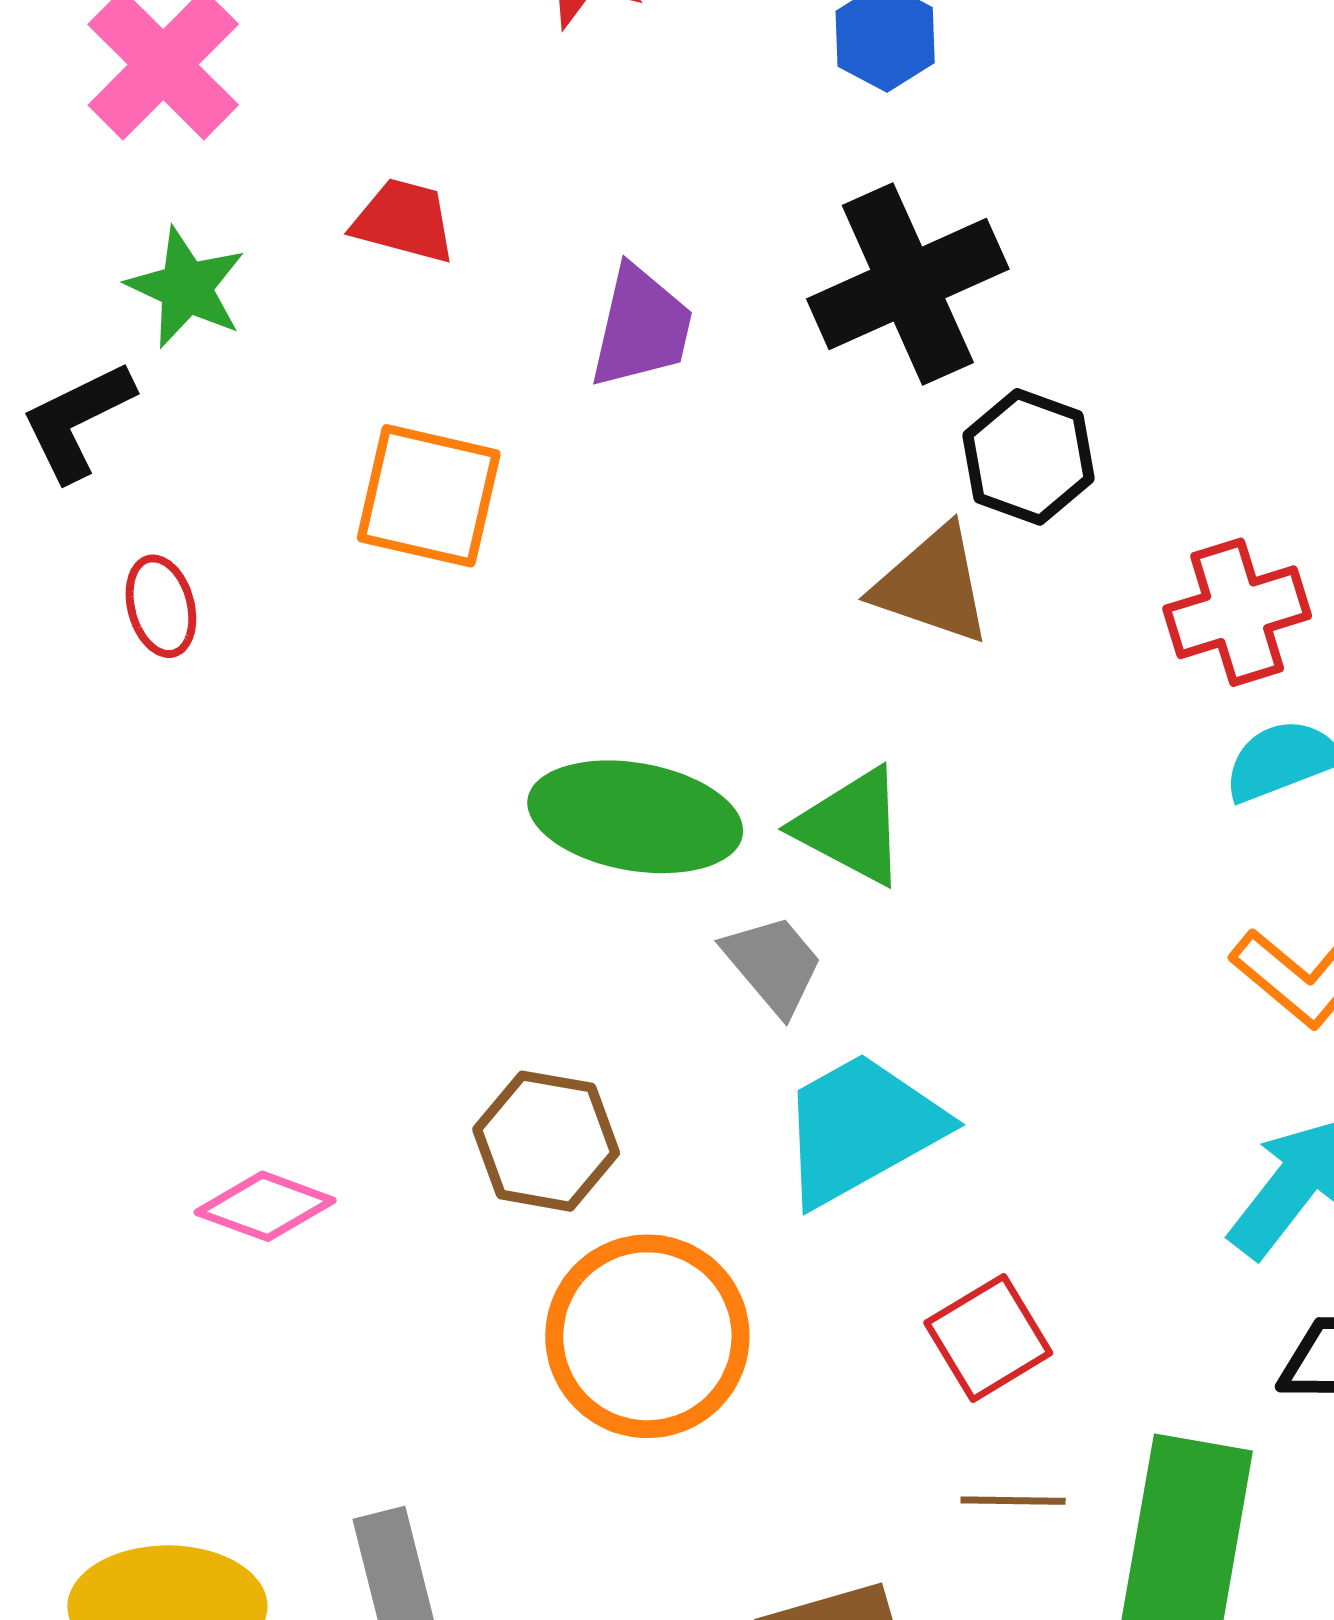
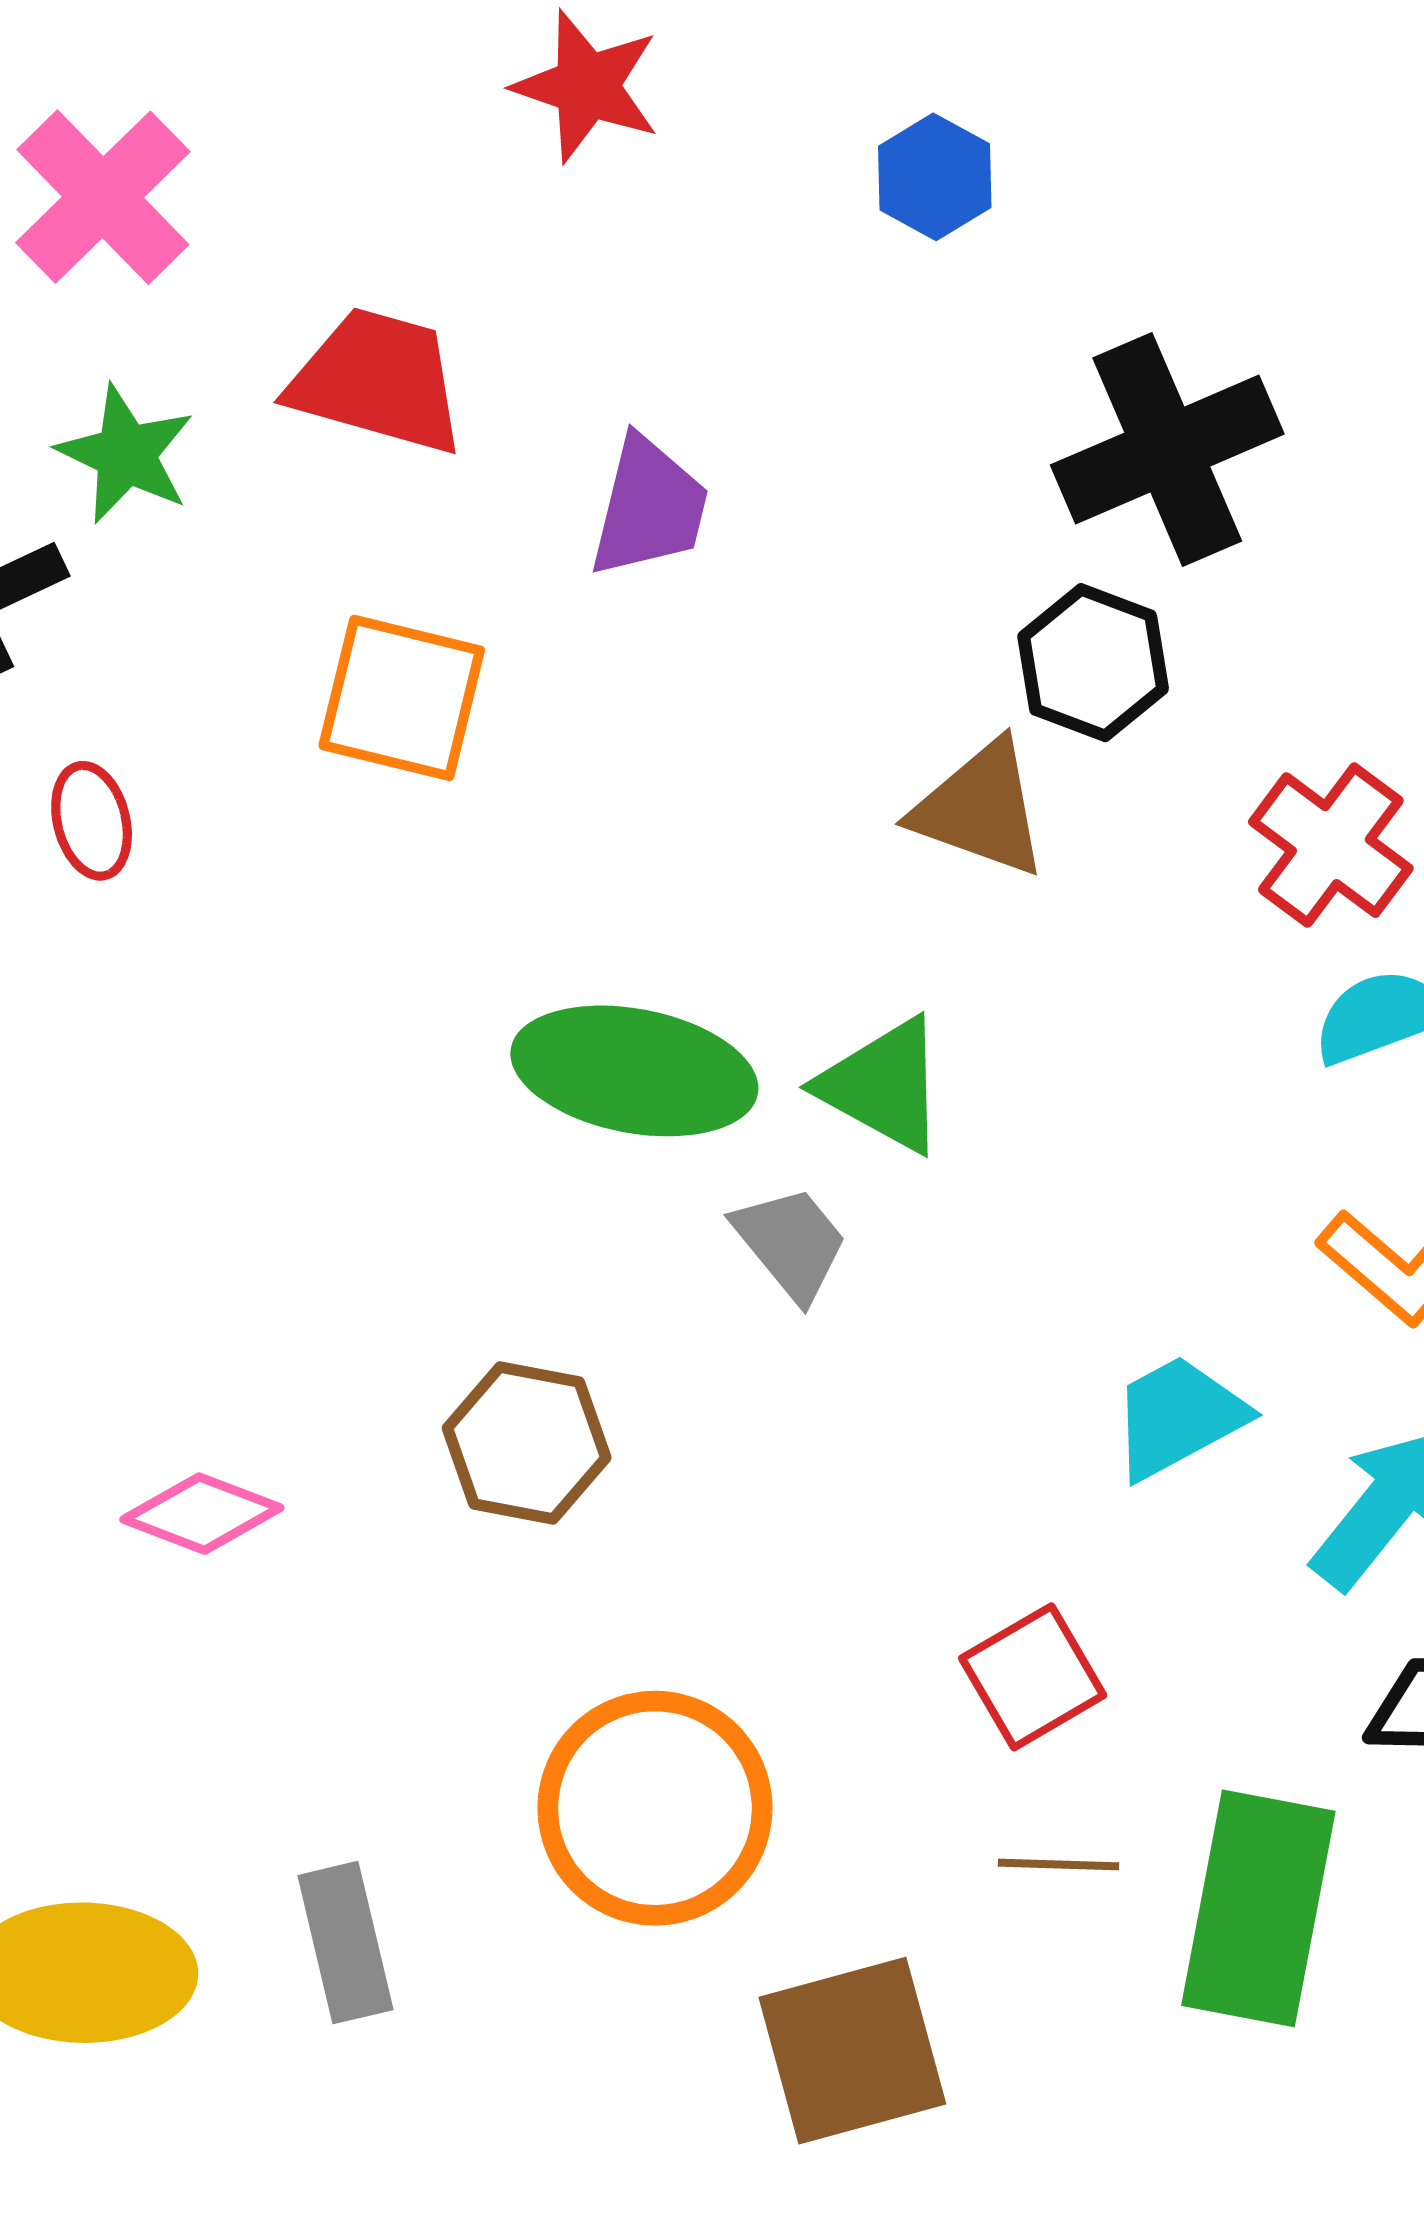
red trapezoid: (404, 221) -> (378, 381), size x1.5
black cross: (908, 284) -> (1167, 450), moved
red cross: (1237, 612) -> (1331, 845), turned -37
cyan trapezoid: (861, 1128) -> (1178, 1417), moved, size x0.7
orange circle: (647, 1336) -> (655, 1808), moved

